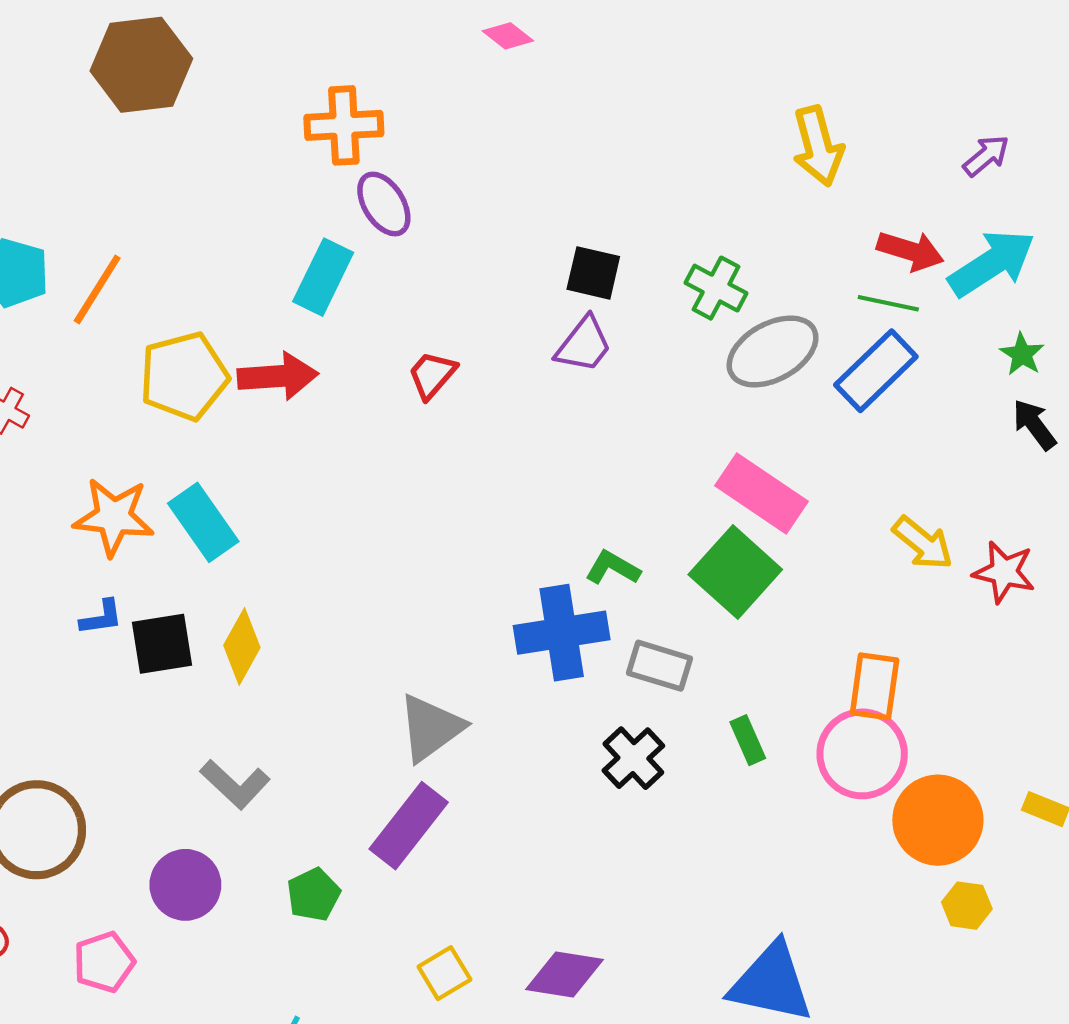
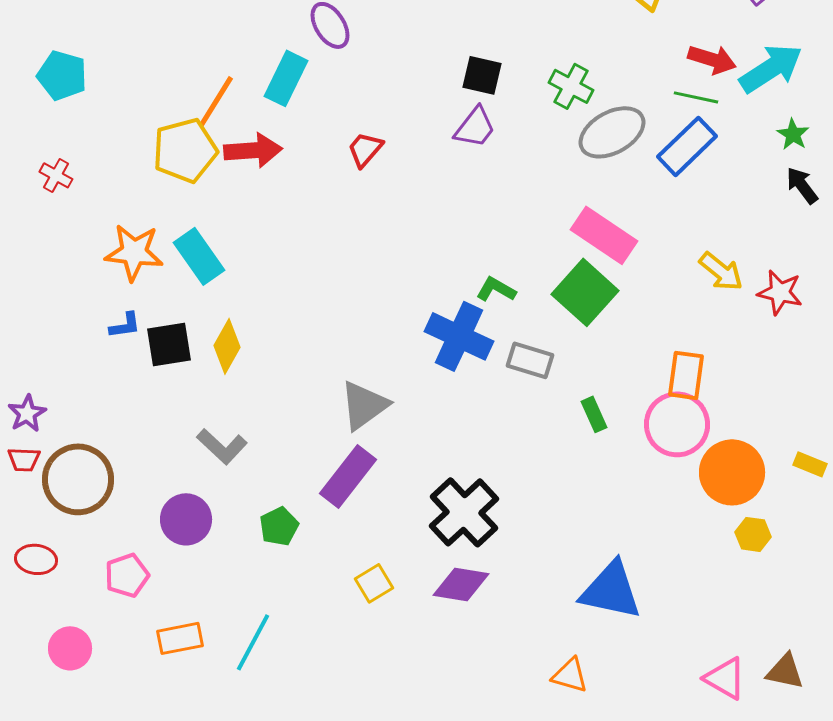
orange line: (97, 289) -> (216, 101), moved
blue cross: (562, 633) -> (459, 336), turned 34
black cross: (633, 758) -> (464, 512), moved, size x1.5

